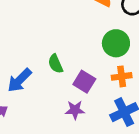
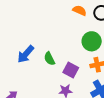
blue arrow: (19, 80) -> (26, 54), moved

